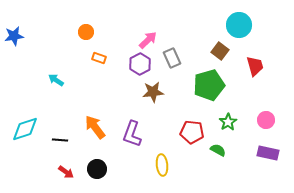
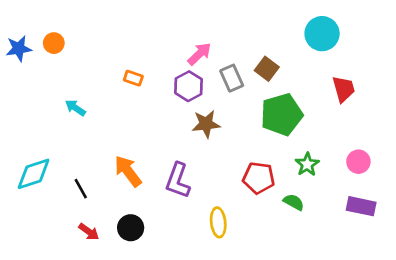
orange circle: (86, 32) -> (54, 43), moved
brown square: (220, 51) -> (267, 69), moved
black line: (60, 140) -> (81, 189), turned 56

